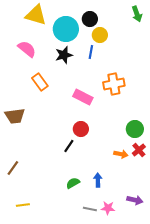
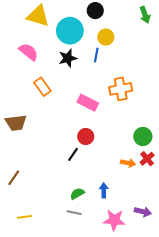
black circle: (90, 19) -> (95, 11), moved
pink star: (108, 208) -> (114, 220), size x1.5
gray line: (90, 209) -> (74, 213), moved

